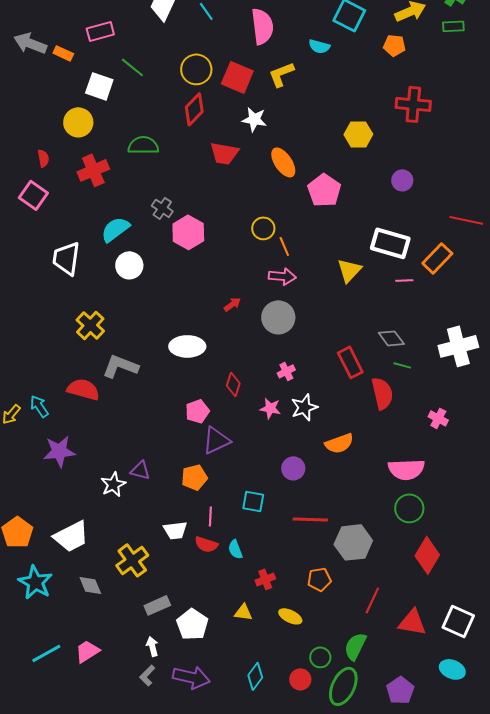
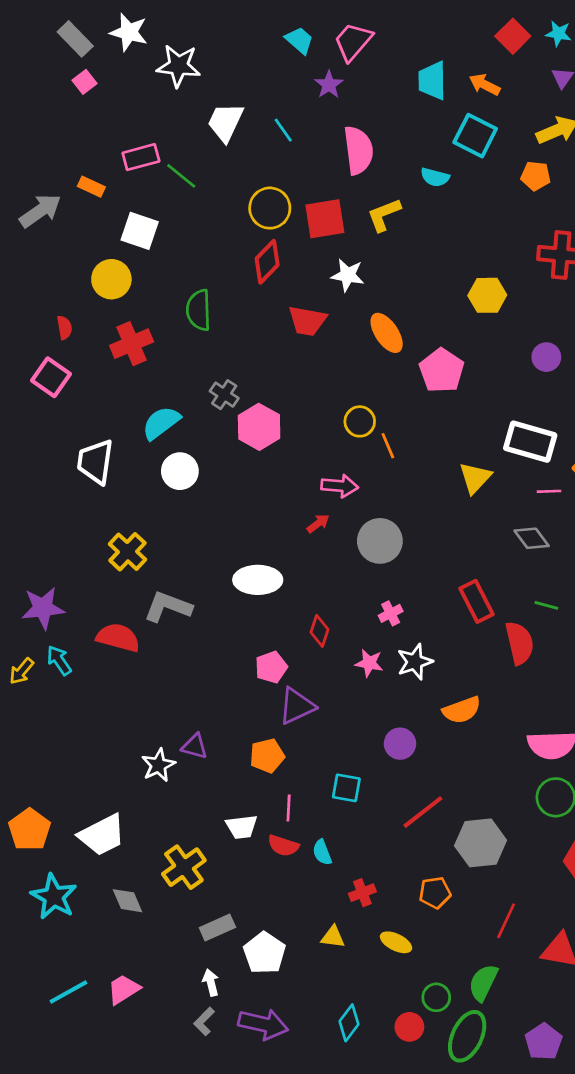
gray arrow: (30, 43) -> (40, 211), moved, turned 124
green line: (132, 67) -> (181, 176), moved
red square: (237, 77) -> (325, 219), turned -32
green semicircle: (143, 145) -> (199, 310), turned -92
pink arrow: (282, 276) -> (340, 486), moved
gray diamond: (391, 338) -> (532, 538), moved
purple star: (59, 451) -> (43, 608), moved
red line: (310, 519) -> (423, 812), turned -40

